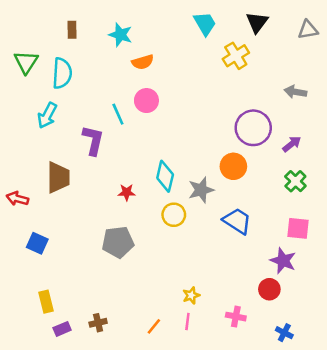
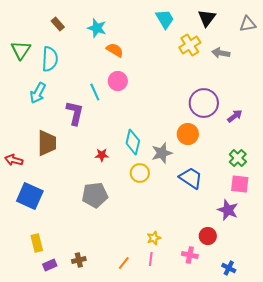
brown rectangle: (72, 30) -> (58, 24), turned -40
orange semicircle: (143, 62) -> (115, 50), turned -132
gray arrow: (295, 92) -> (221, 53), moved
green cross: (295, 181) -> (238, 158), moved
blue square: (37, 243) -> (30, 196), size x1.5
red circle: (269, 289) -> (208, 236), moved

